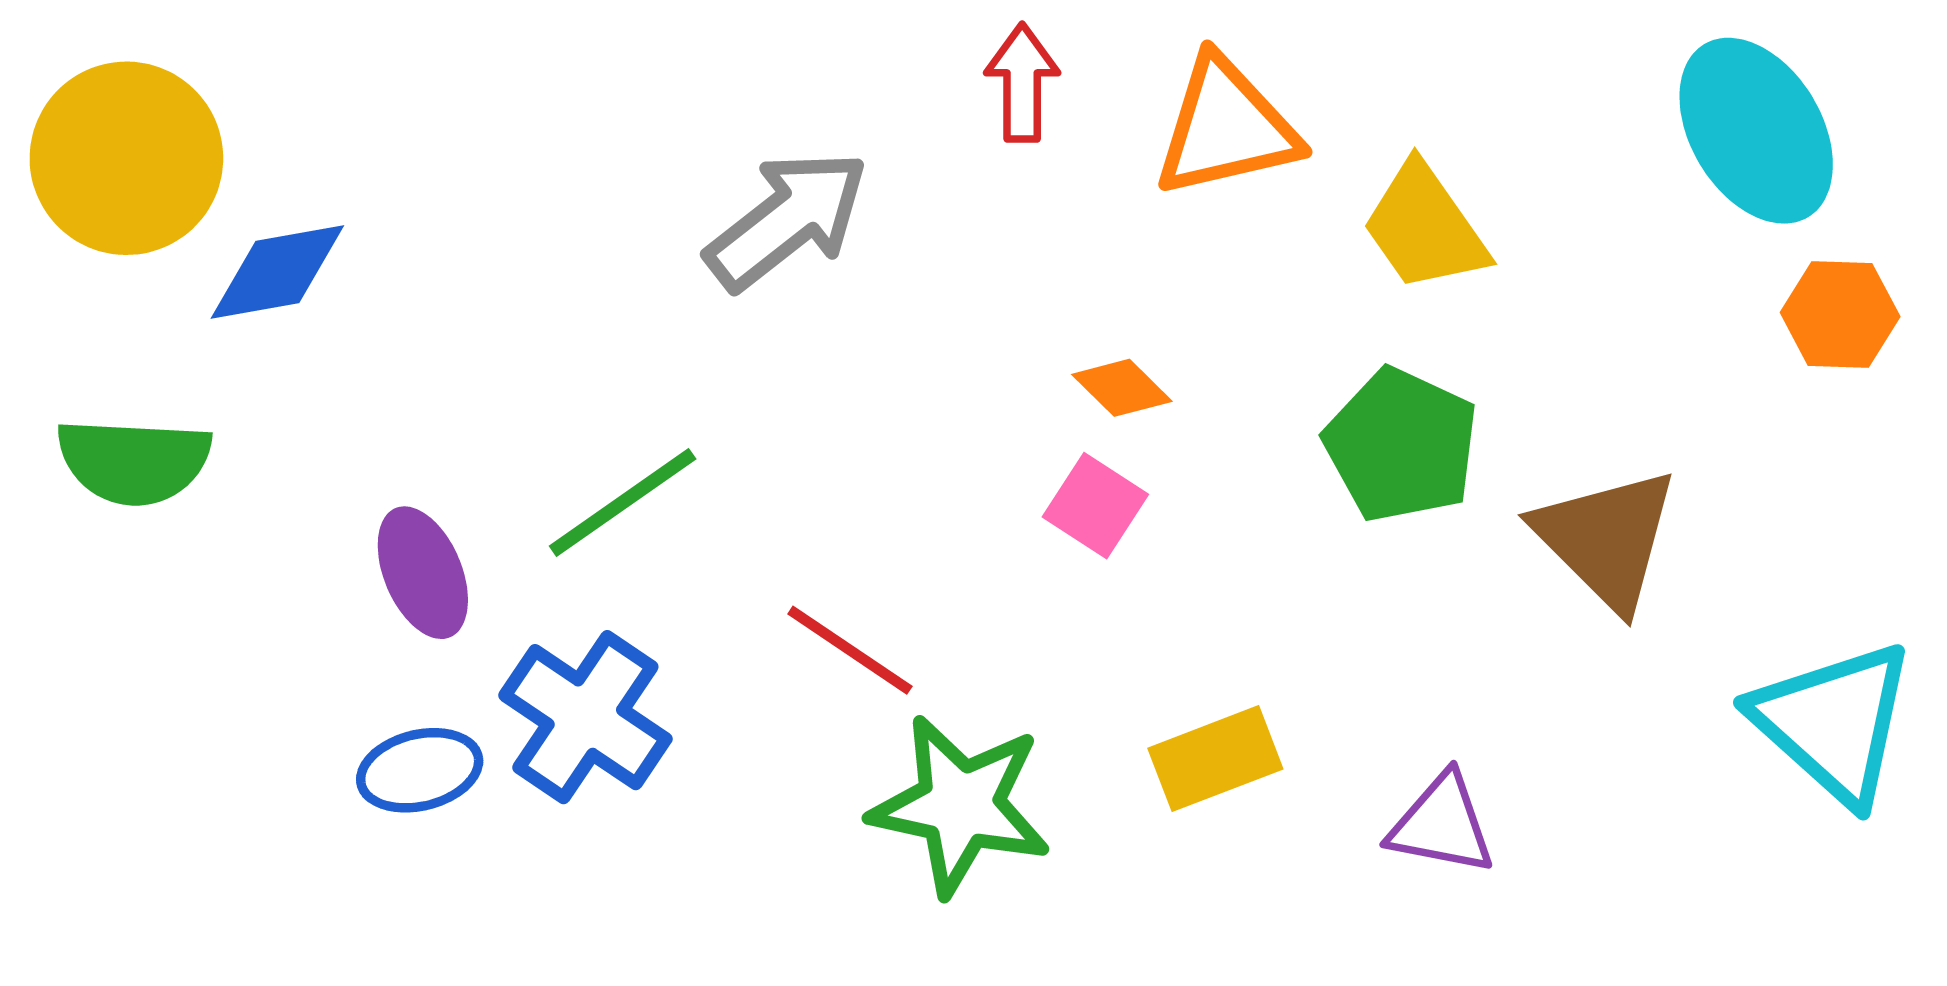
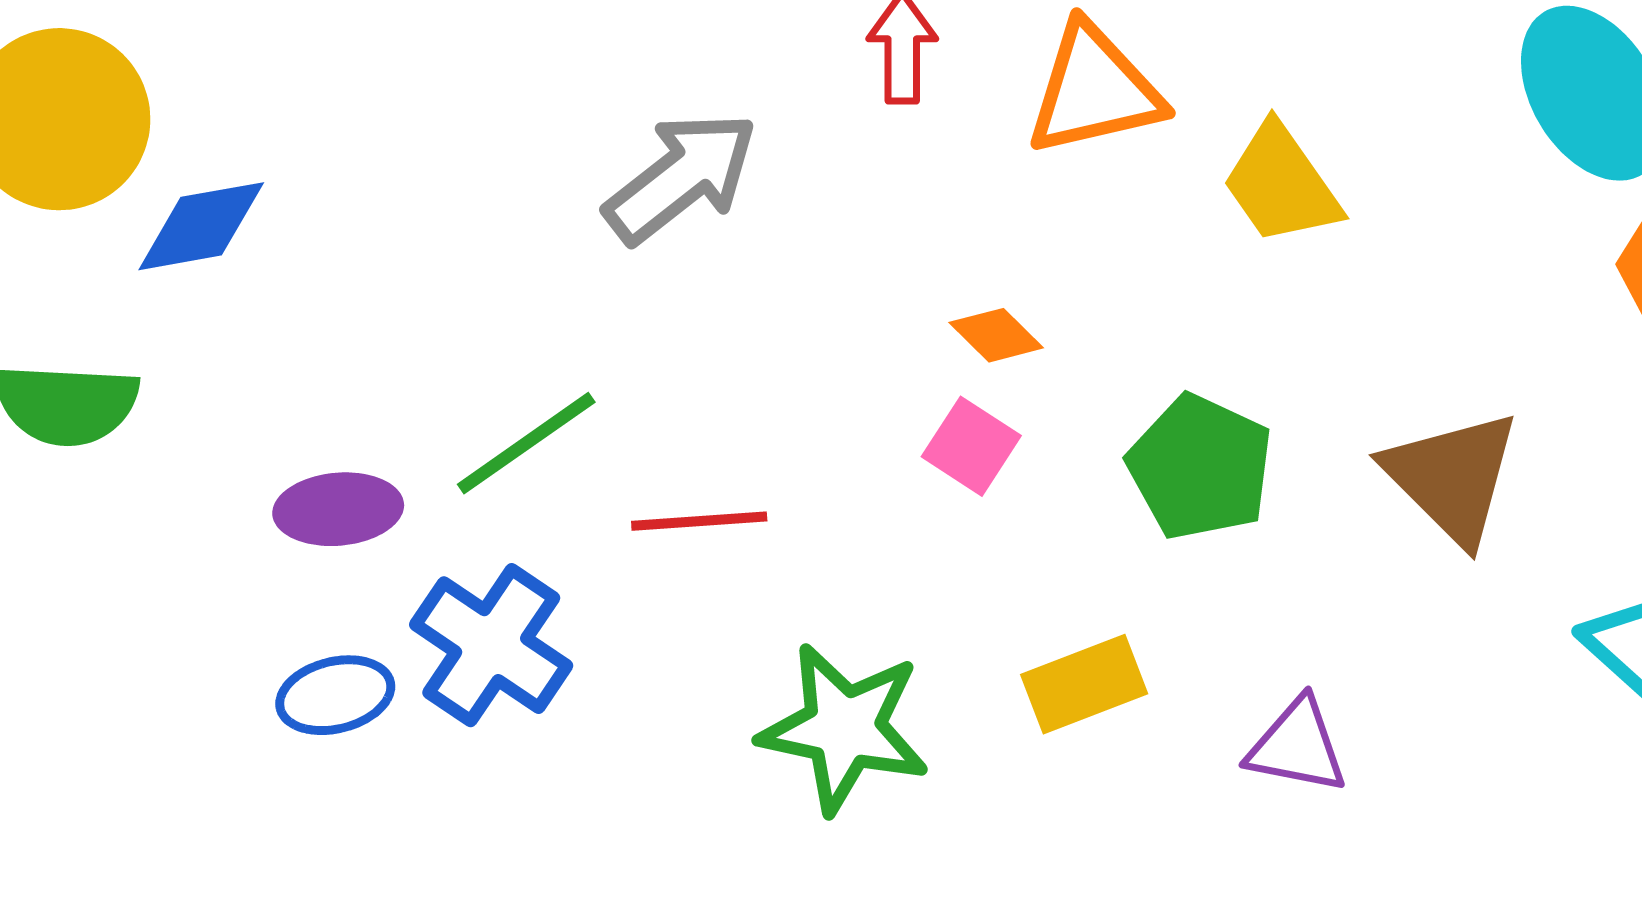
green pentagon: (1401, 445) -> (1200, 467), moved
purple ellipse: (423, 573) -> (338, 509), turned -72
red line: (850, 650) -> (699, 521), moved, turned -38

